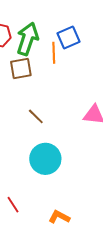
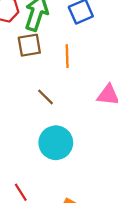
orange line: (54, 53) -> (67, 56), moved

